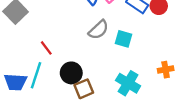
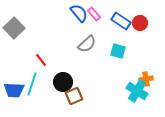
cyan square: (124, 39) -> (118, 51), moved
cyan cross: (128, 83) -> (137, 91), moved

